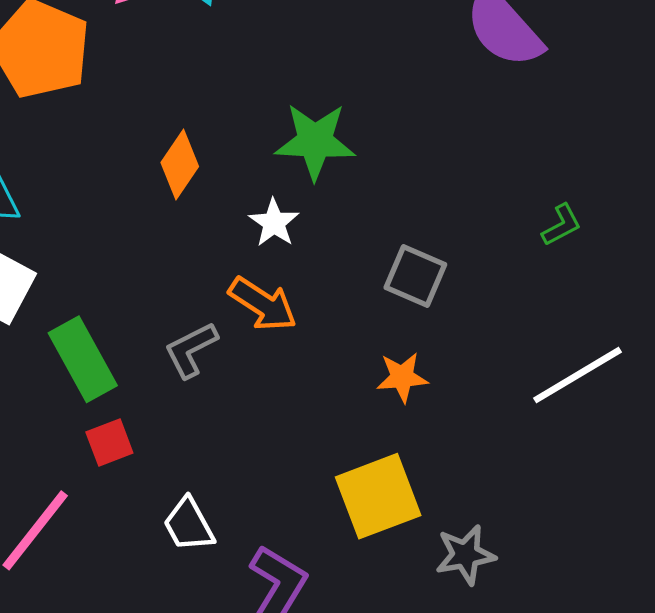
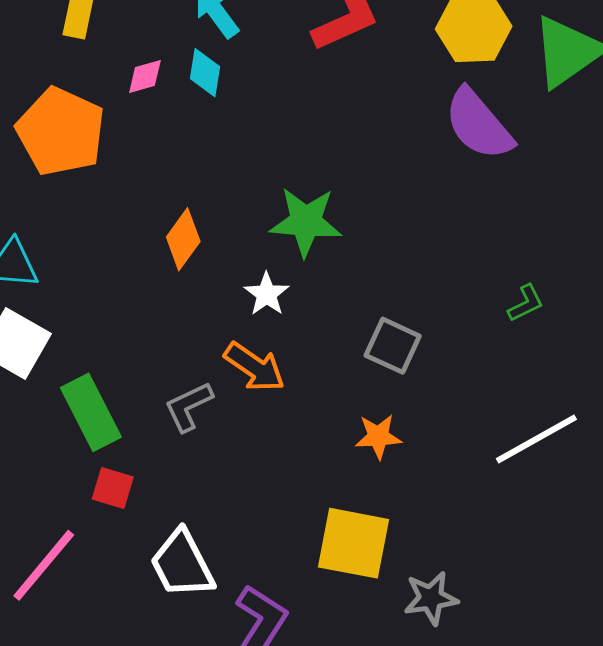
red square: (109, 442) -> (113, 488), turned 36
yellow square: (378, 496) -> (354, 543), turned 30
white trapezoid: (189, 525) -> (182, 564), size x1.4

